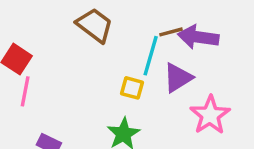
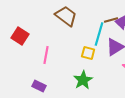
pink line: (25, 91) -> (46, 55), moved

